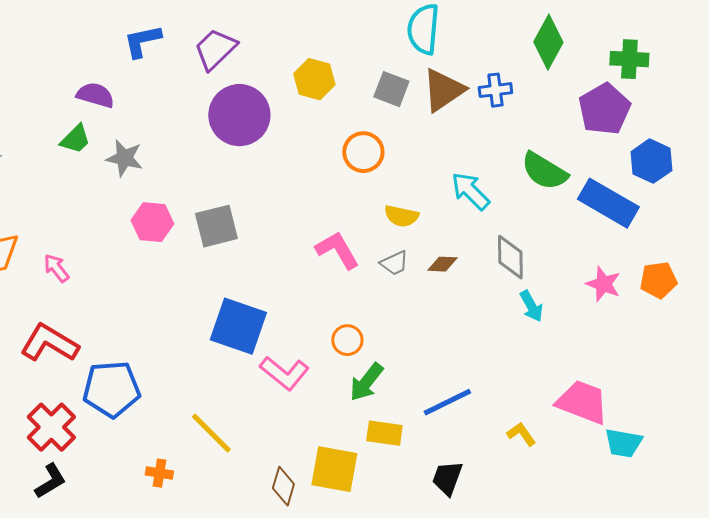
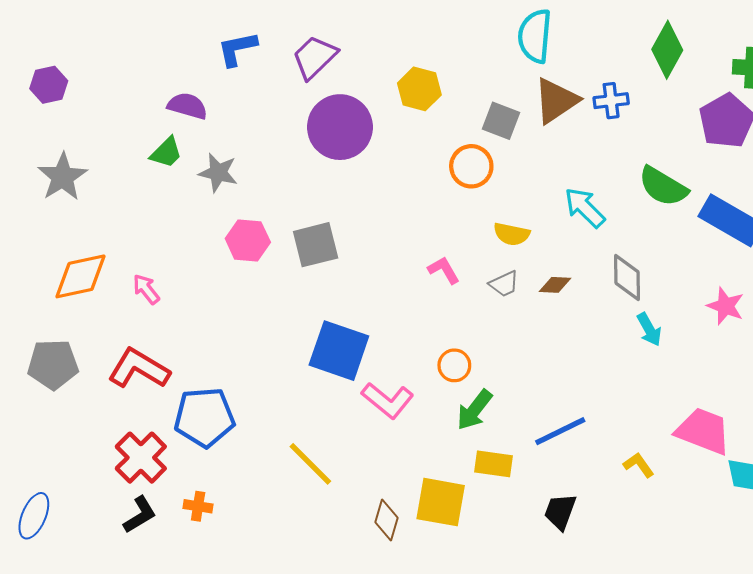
gray square: (391, 89) -> (501, 121), moved
pink L-shape: (337, 250) -> (444, 270), size x0.7
orange cross: (159, 473) -> (198, 506), moved

